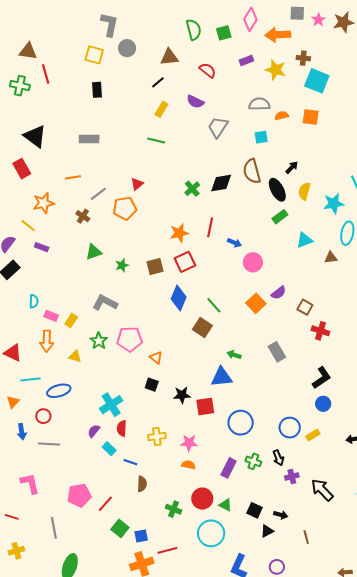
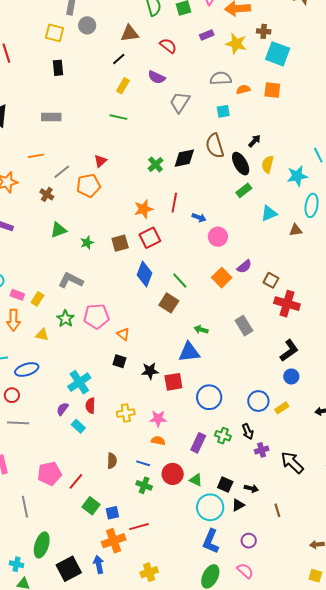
red cross: (320, 331) -> (287, 304), size x1.4
blue line: (130, 462) -> (143, 463), moved
cyan circle: (211, 533) -> (210, 507), moved

